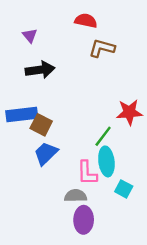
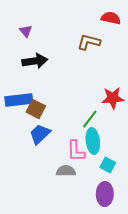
red semicircle: (86, 21) -> (111, 18), moved
purple ellipse: (84, 220) -> (105, 194), moved

